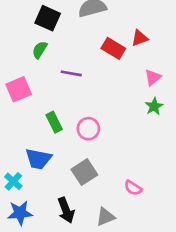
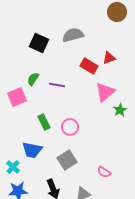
green semicircle: (40, 50) -> (33, 79), moved
pink triangle: (153, 77) -> (105, 92), moved, size x1.5

